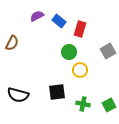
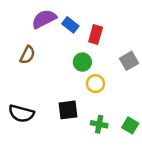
purple semicircle: (37, 16) -> (44, 19), size x1.5
brown semicircle: (12, 43) -> (27, 55), moved
green square: (109, 105) -> (130, 125), turned -32

